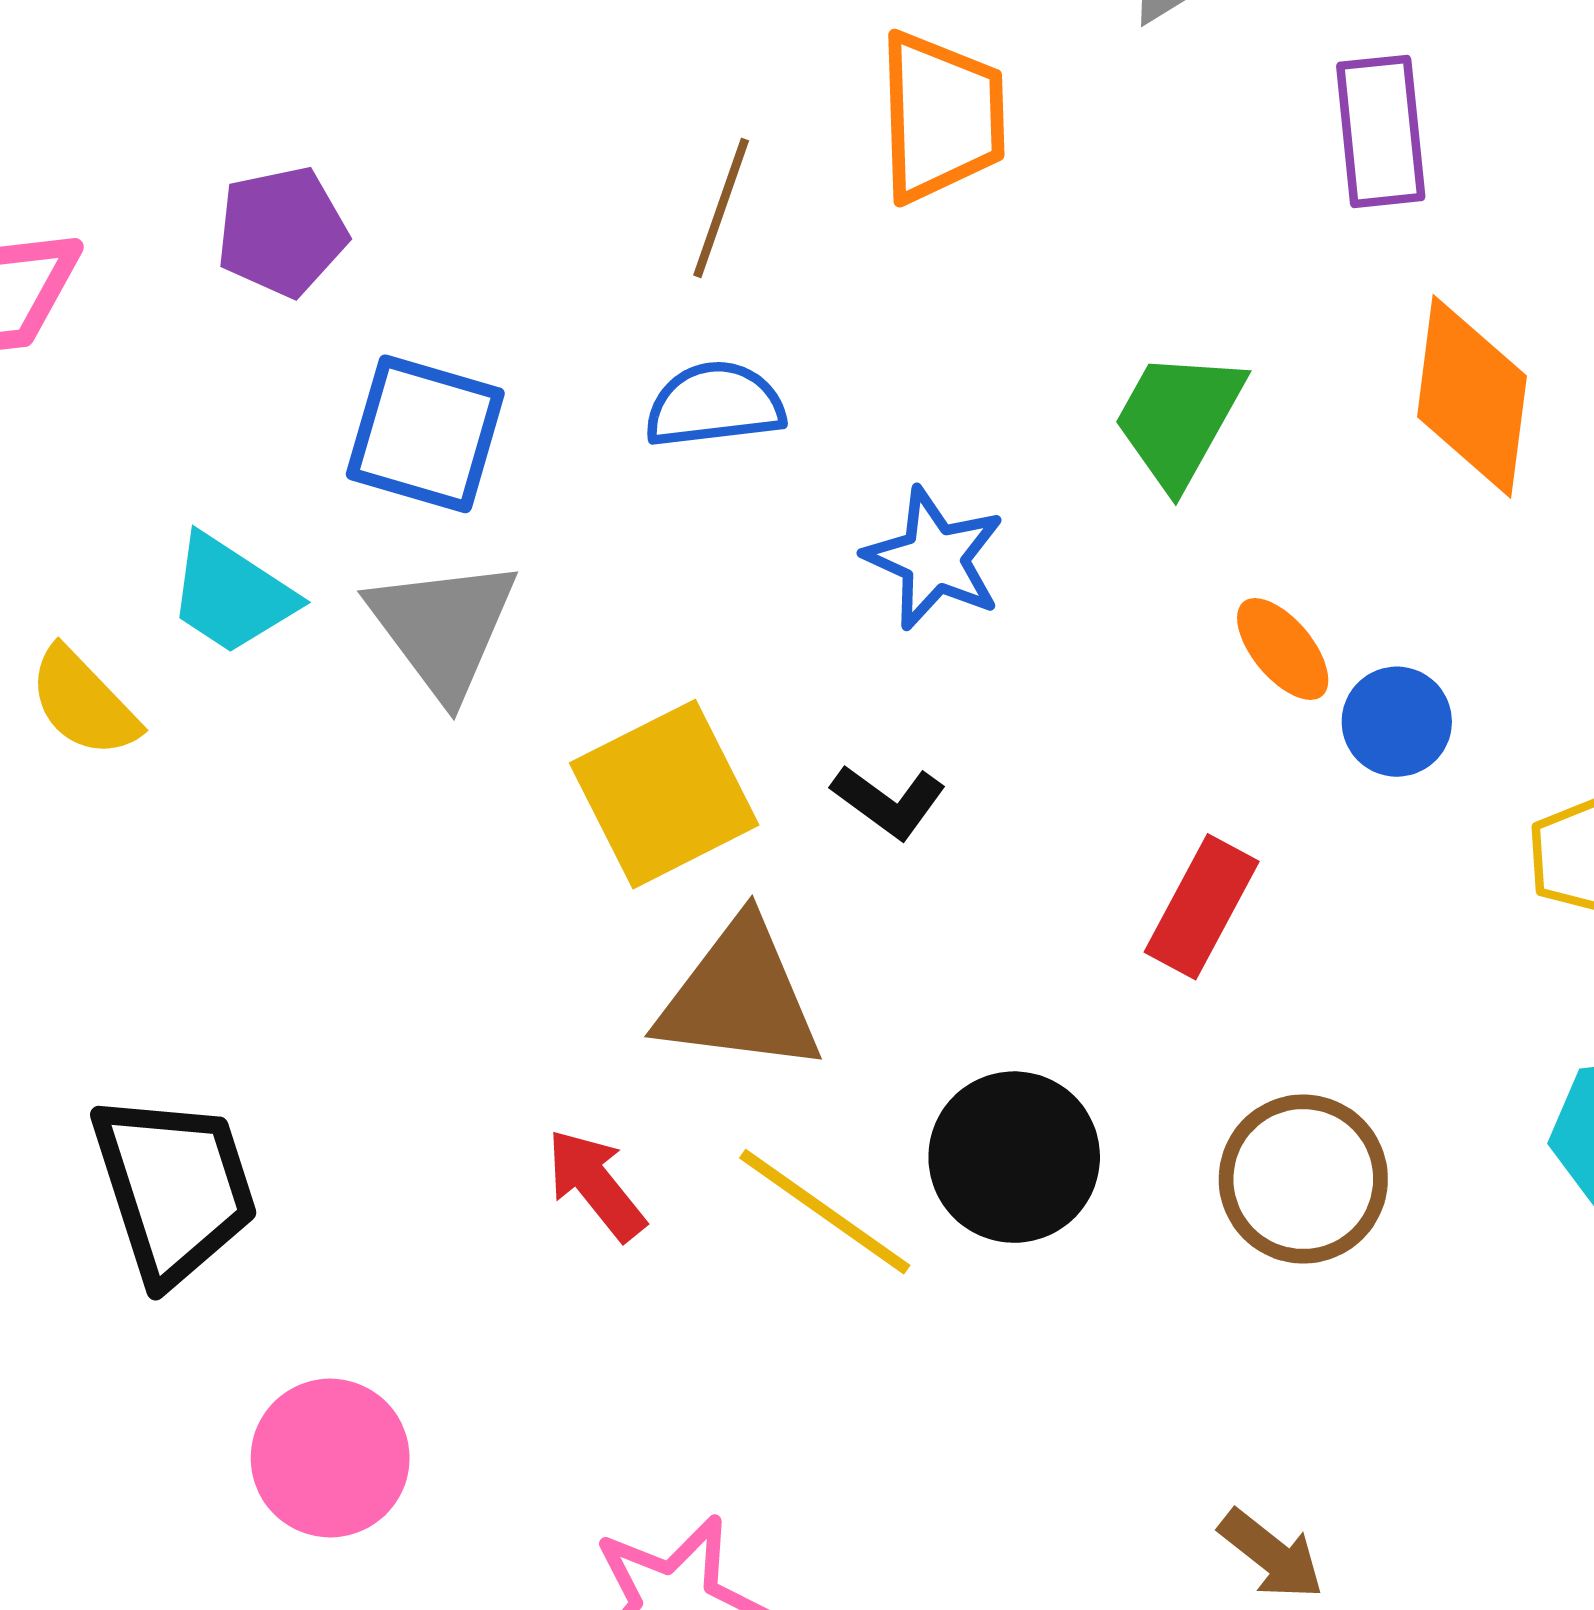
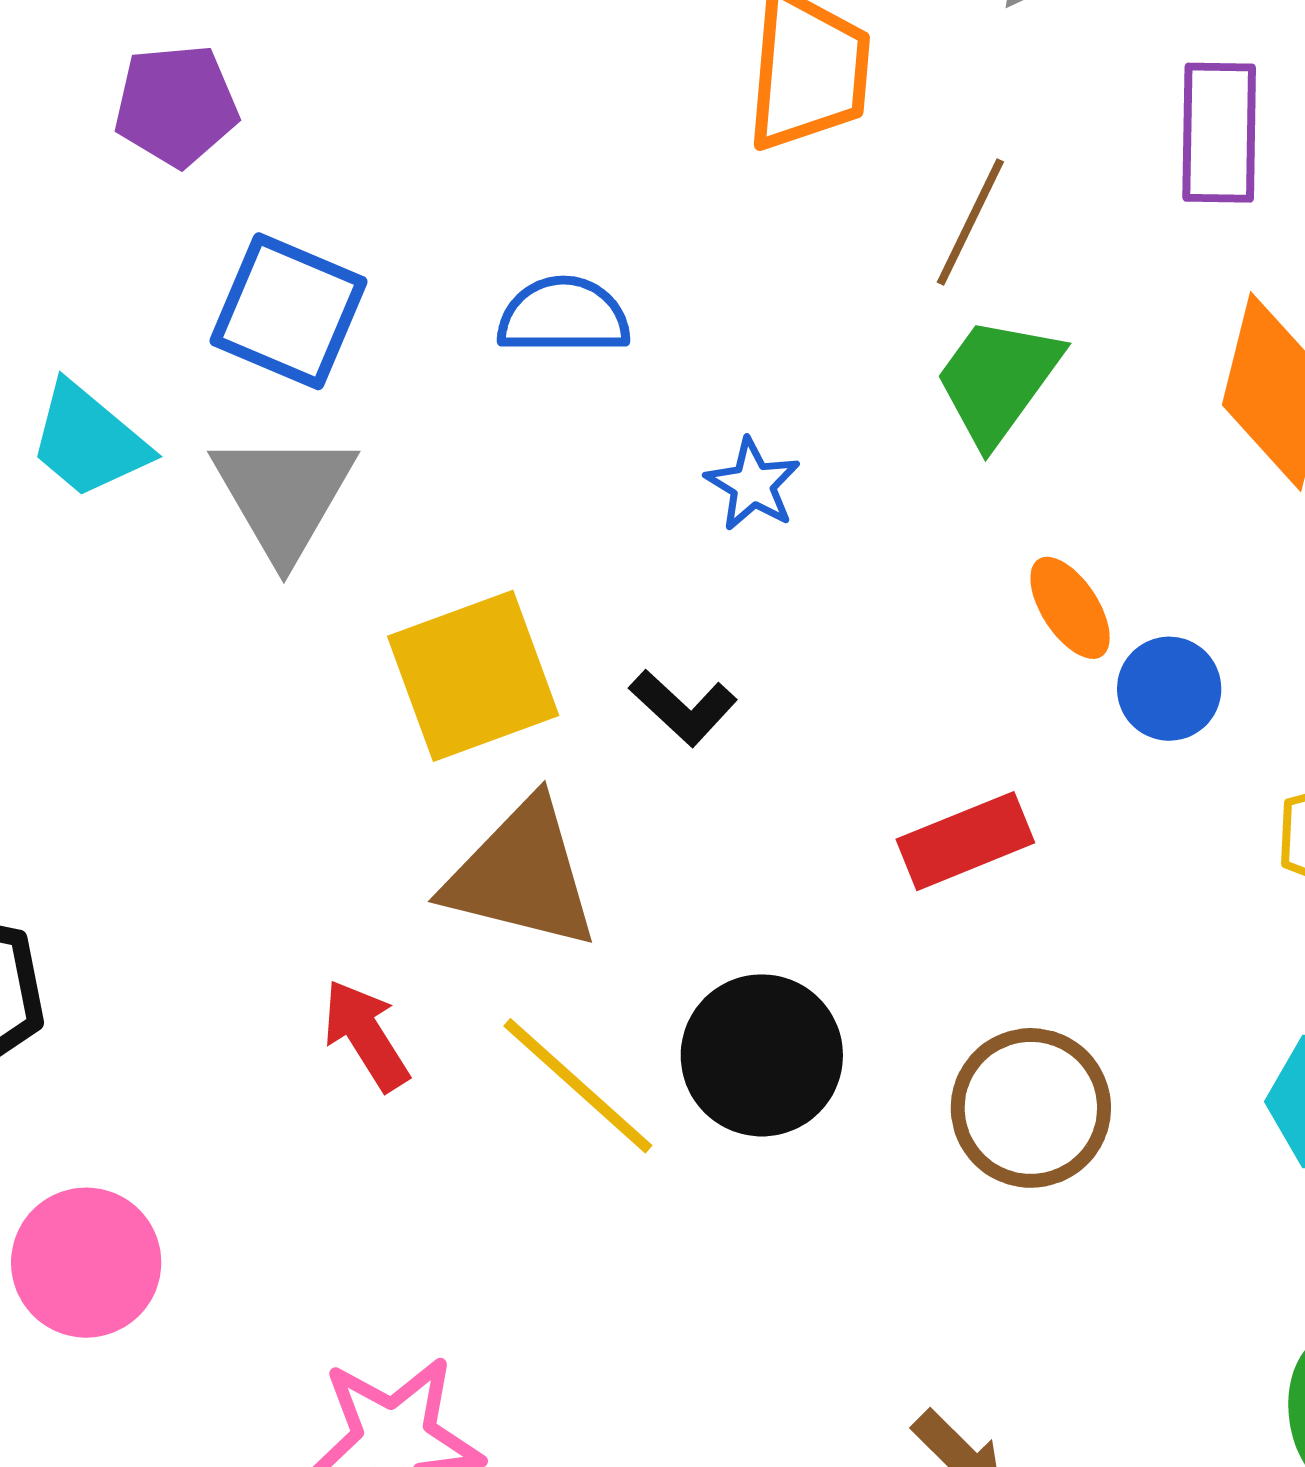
brown line: (721, 208) -> (970, 222), moved
blue star: (934, 558) -> (753, 484), size x0.7
red rectangle: (1202, 907) -> (965, 841), turned 33

